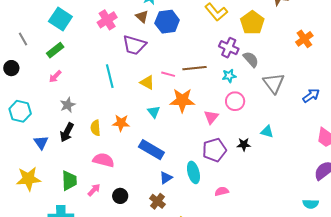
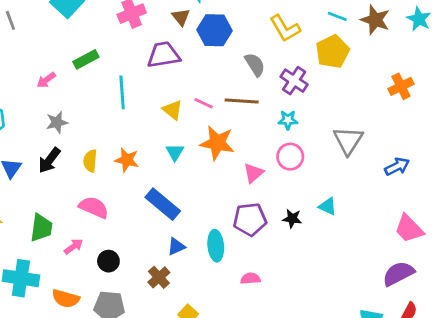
purple trapezoid: (134, 45) -> (163, 55), turned 145
green rectangle: (55, 50) -> (86, 59), moved
gray semicircle: (251, 59) -> (255, 65), moved

